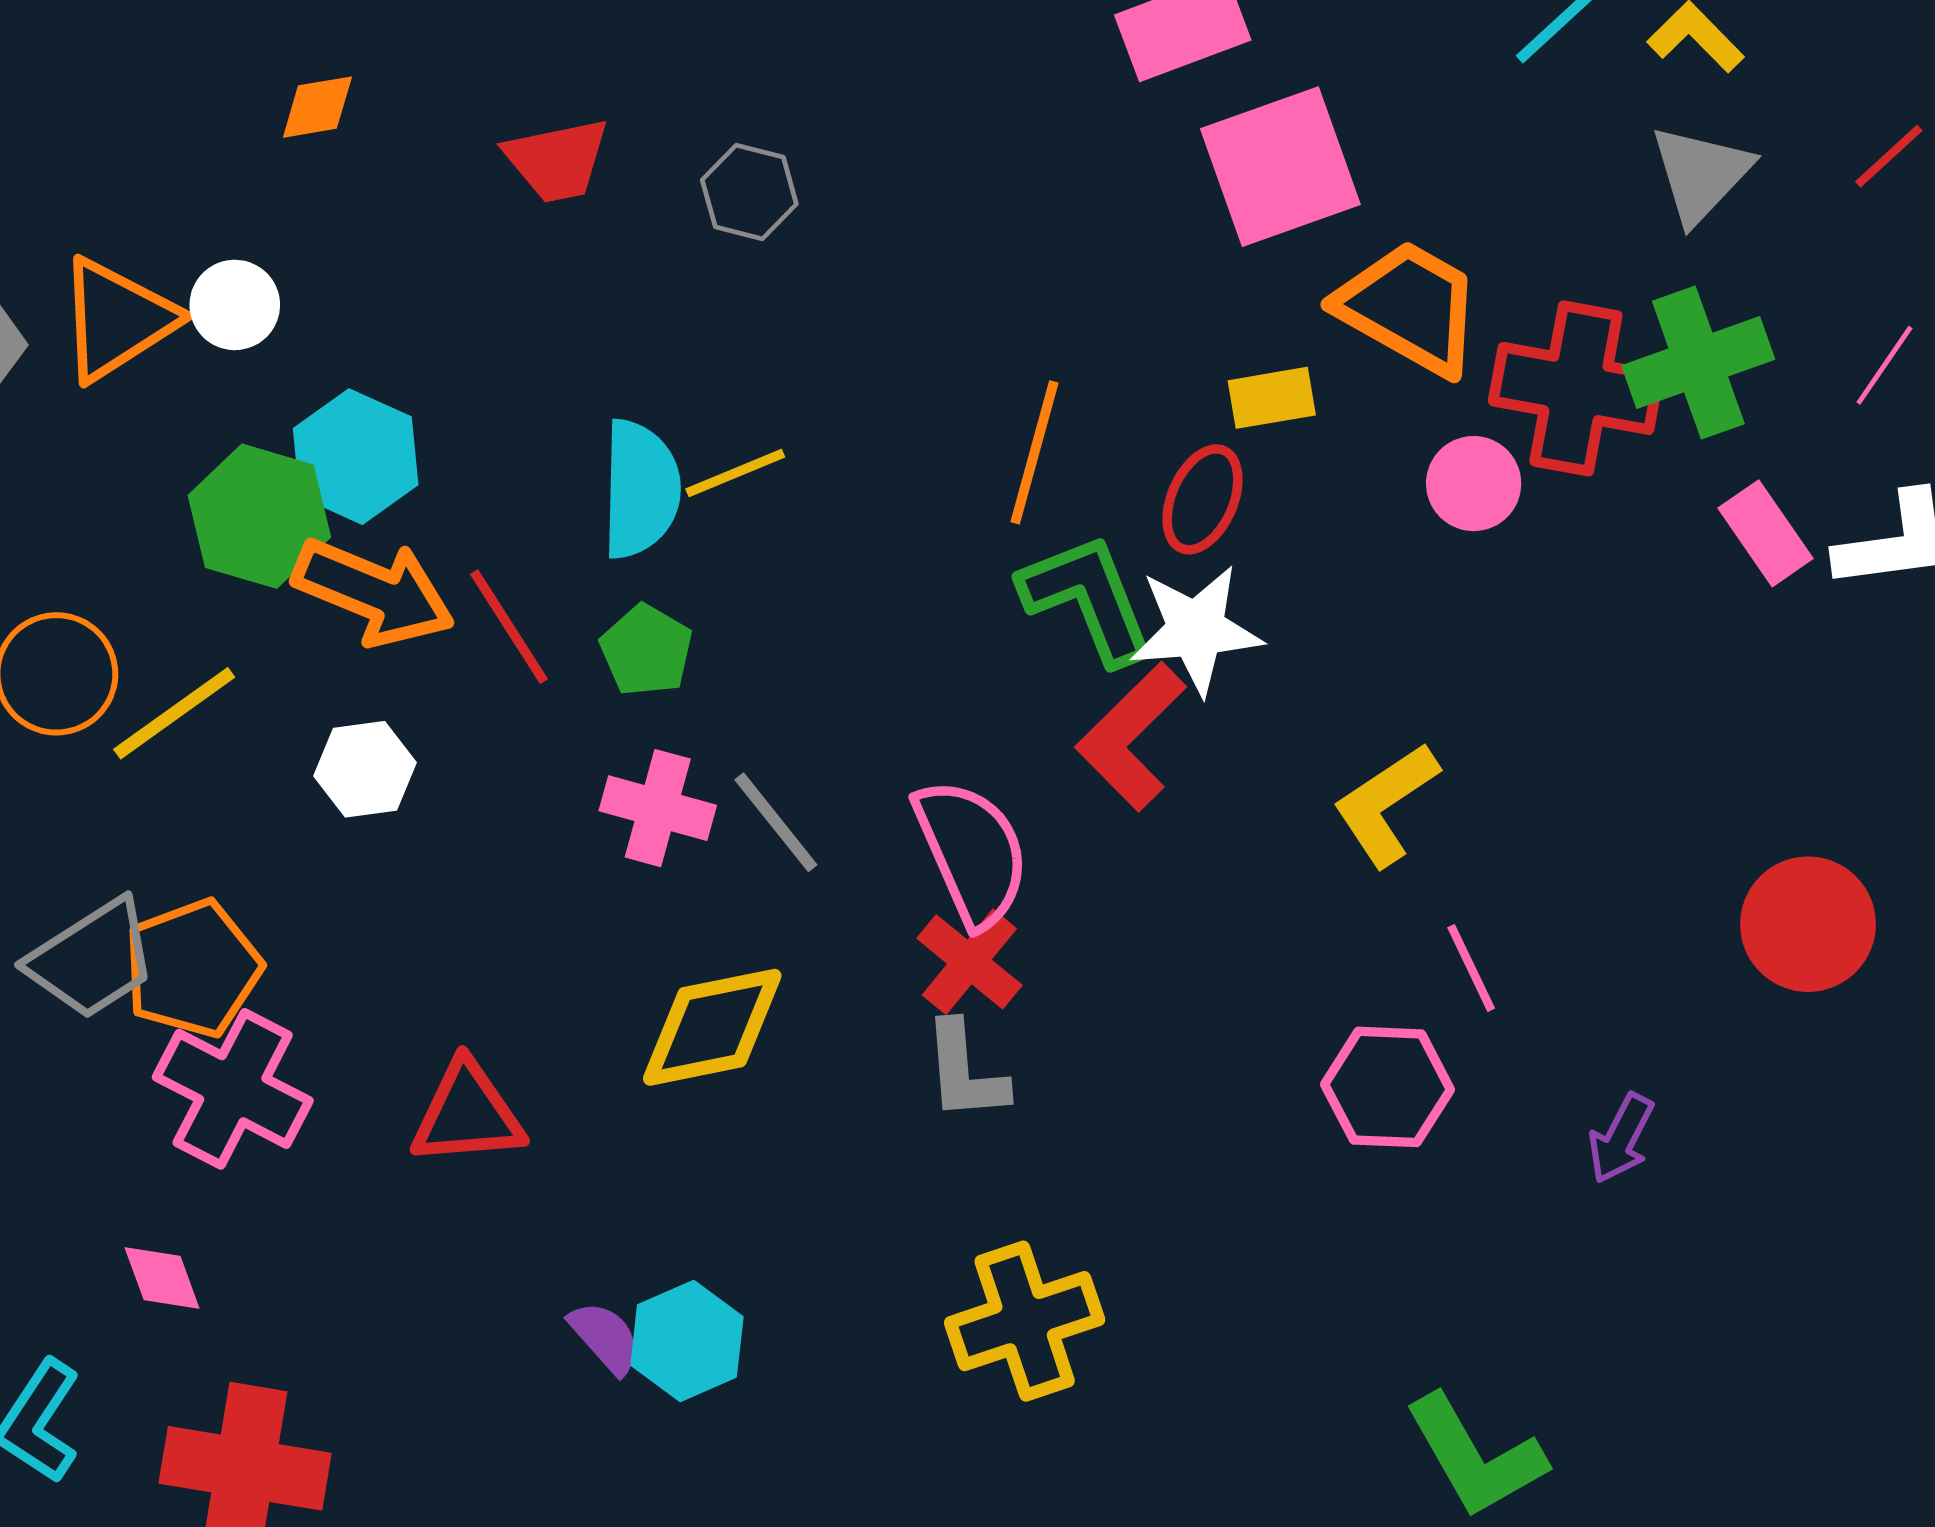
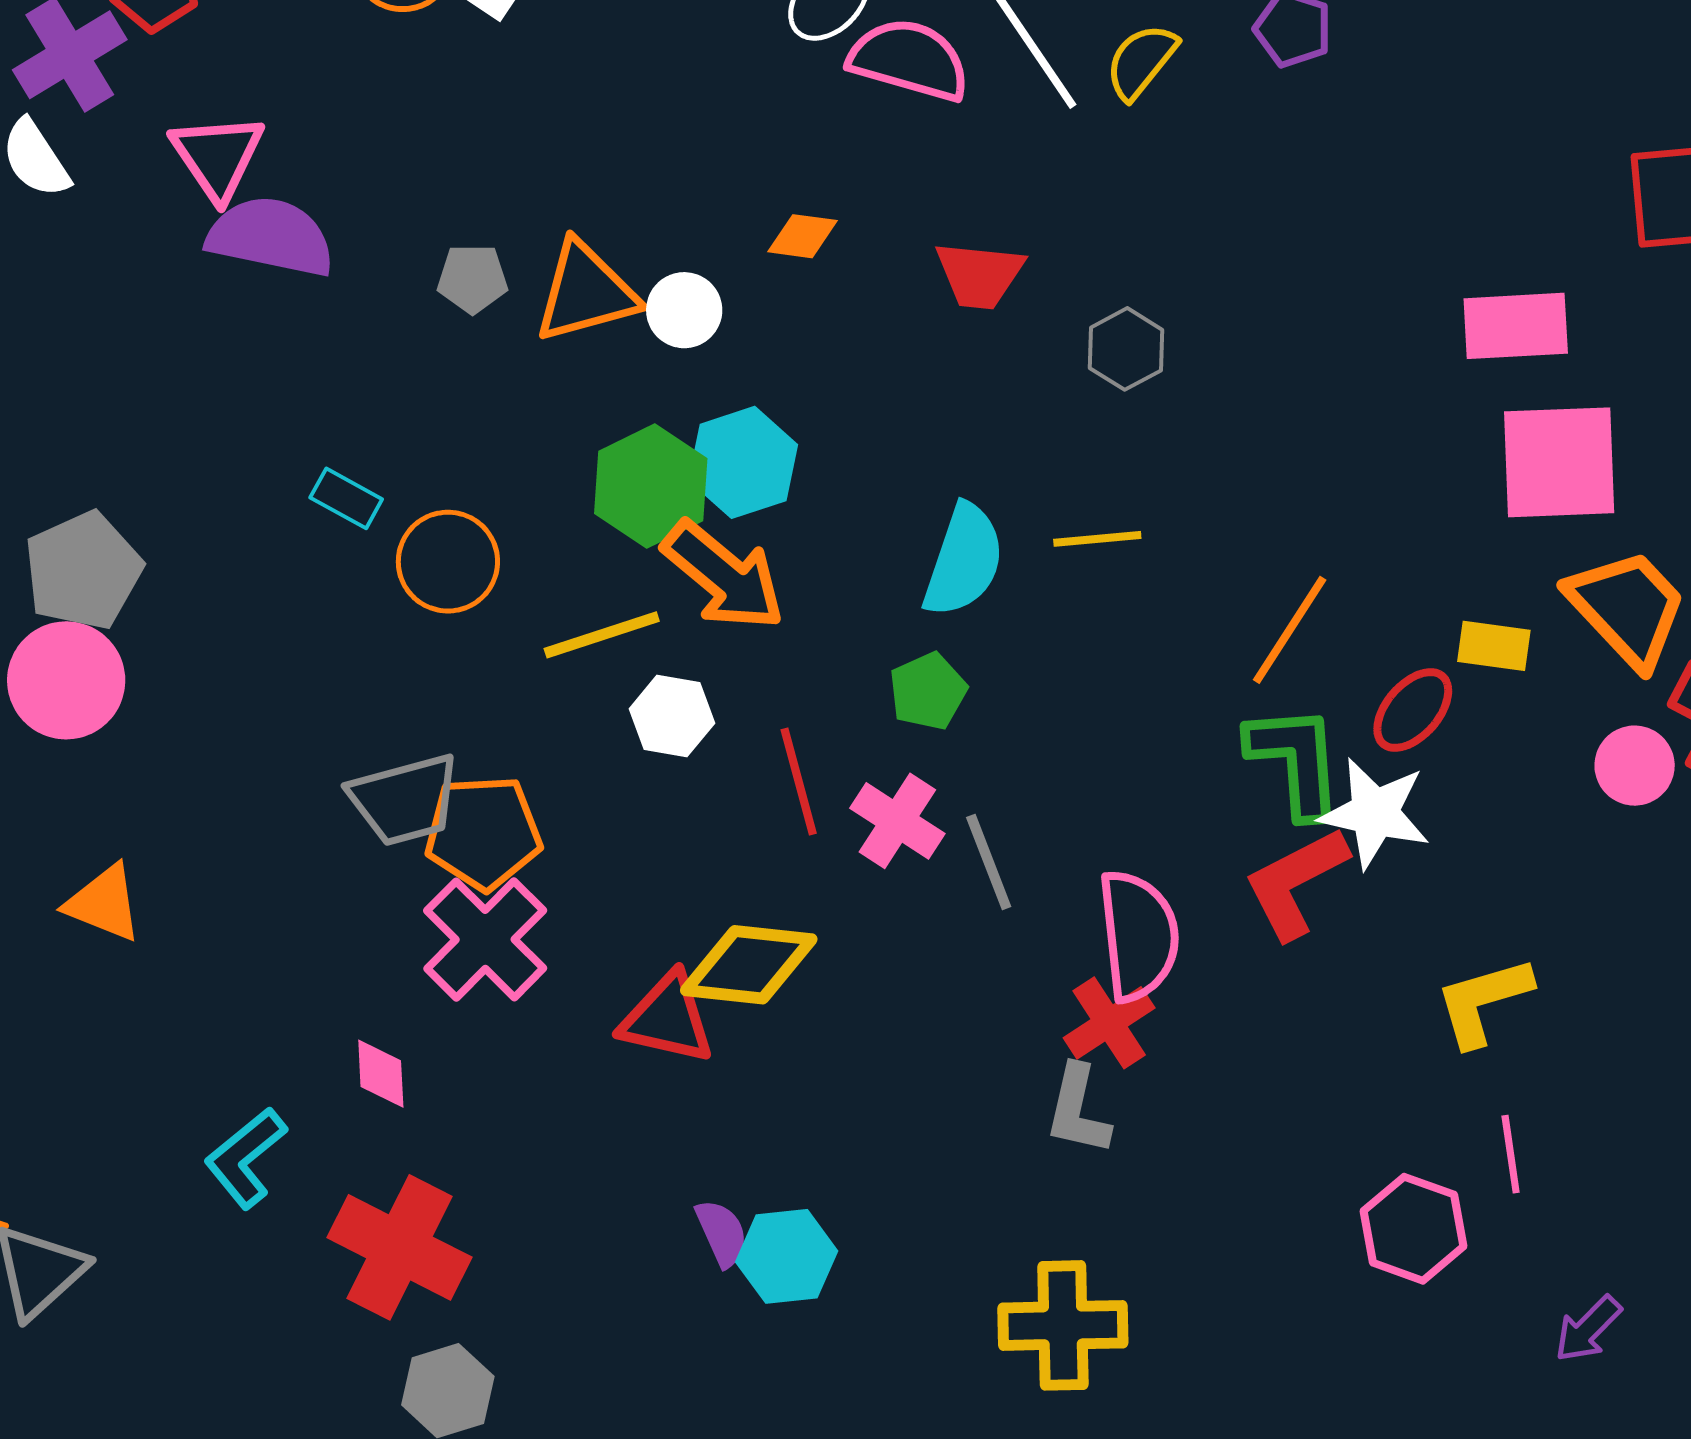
orange diamond: (317, 107) -> (803, 236), moved
yellow line: (735, 473) -> (1097, 539), moved
red line: (509, 627) -> (799, 782), moved
yellow line: (174, 713) -> (602, 635), moved
yellow diamond: (712, 1027) -> (749, 965), moved

